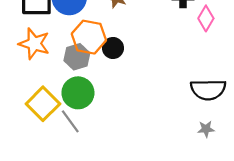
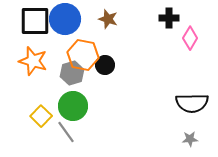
yellow square: (43, 104) -> (41, 116), size x0.7

